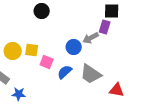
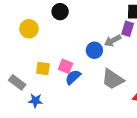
yellow square: (32, 50) -> (43, 68), moved
yellow circle: (13, 51) -> (29, 29), moved
blue semicircle: (65, 72) -> (73, 77), moved

